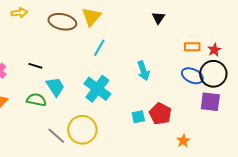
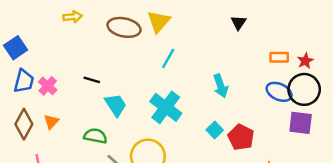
green semicircle: (36, 100) -> (95, 136), moved
cyan square: (138, 117) -> (215, 130), moved, turned -32

